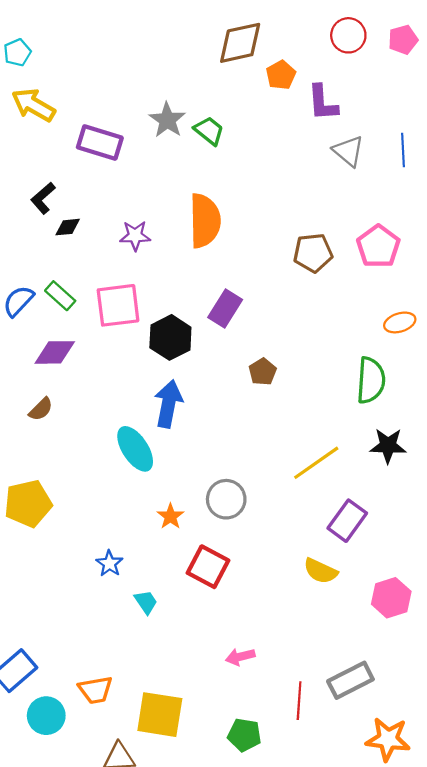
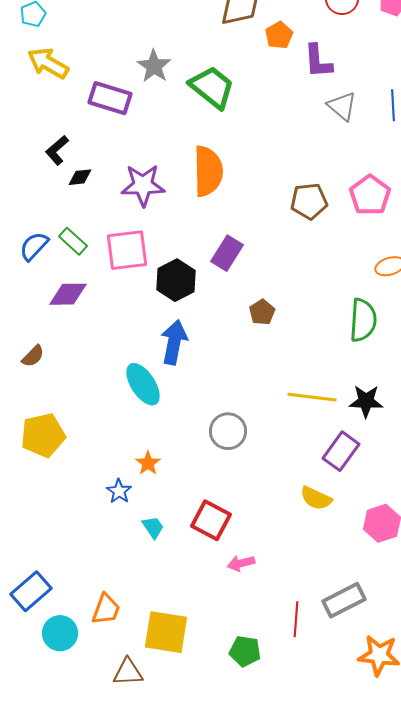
gray star: (167, 120) -> (154, 66), moved
green trapezoid: (209, 131) -> (212, 87), size x1.6
purple star: (135, 236) -> (143, 185), size x1.5
brown semicircle: (41, 409) -> (33, 356), moved
black star: (388, 446) -> (366, 401), moved
yellow line: (316, 463) -> (312, 397), turned 42
orange star: (170, 516) -> (148, 463), moved
red square: (208, 567) -> (211, 520), moved
pink arrow: (240, 657) -> (241, 563), moved
orange trapezoid: (96, 690) -> (106, 609), turned -60

